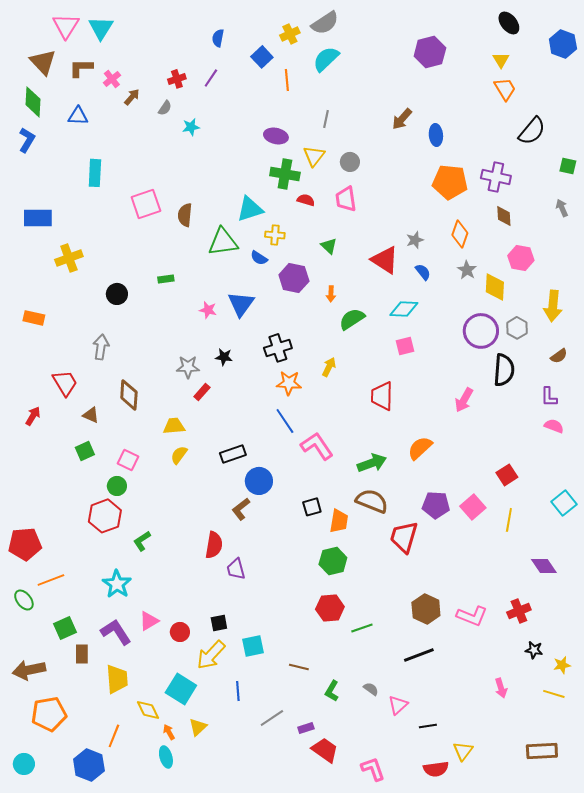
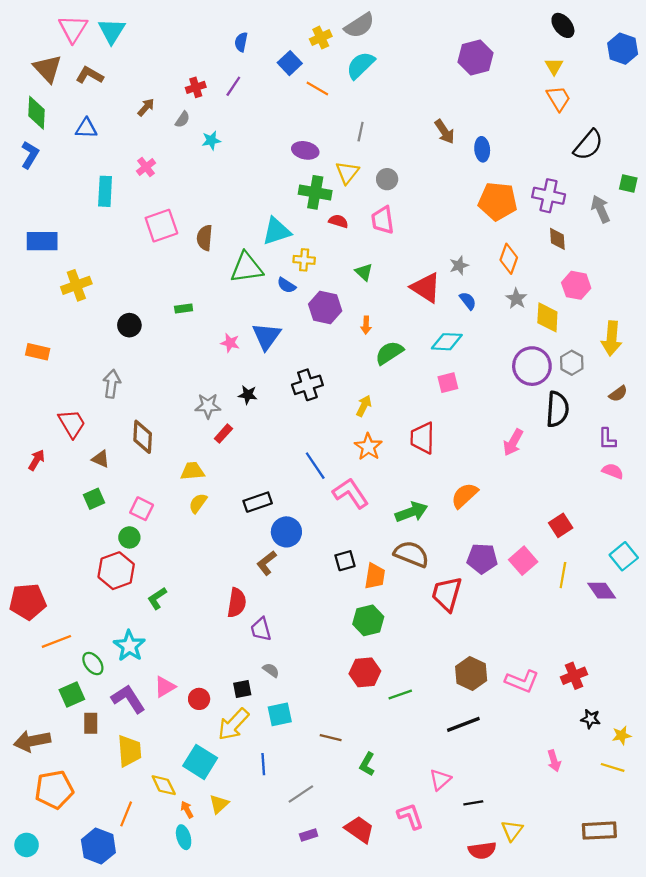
brown L-shape: (81, 68) -> (90, 75), turned 30
pink cross: (112, 79) -> (146, 167), moved
orange line: (287, 80) -> (317, 88), turned -55
brown arrow: (402, 119) -> (445, 132), turned -75
gray arrow: (562, 208) -> (601, 209), moved, size x1.4
orange star: (289, 383) -> (368, 447), moved, turned 30
purple diamond: (544, 566) -> (602, 591), moved
green ellipse: (24, 600) -> (93, 664), moved
gray semicircle: (371, 689) -> (271, 670), moved
purple rectangle: (306, 728) -> (309, 835), moved
pink L-shape: (373, 769) -> (410, 816), moved

